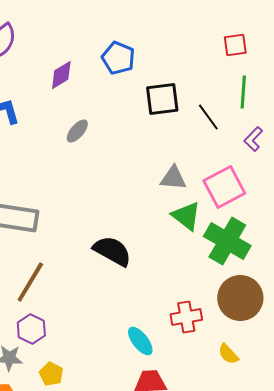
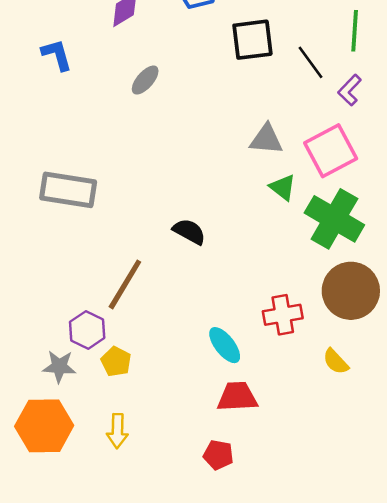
purple L-shape: (253, 139) -> (350, 90), moved
green triangle: (186, 216) -> (283, 187), size x0.7
black semicircle: (112, 251) -> (189, 231), size x0.7
brown line: (30, 282) -> (125, 284), moved
yellow pentagon: (51, 374) -> (116, 361), moved

